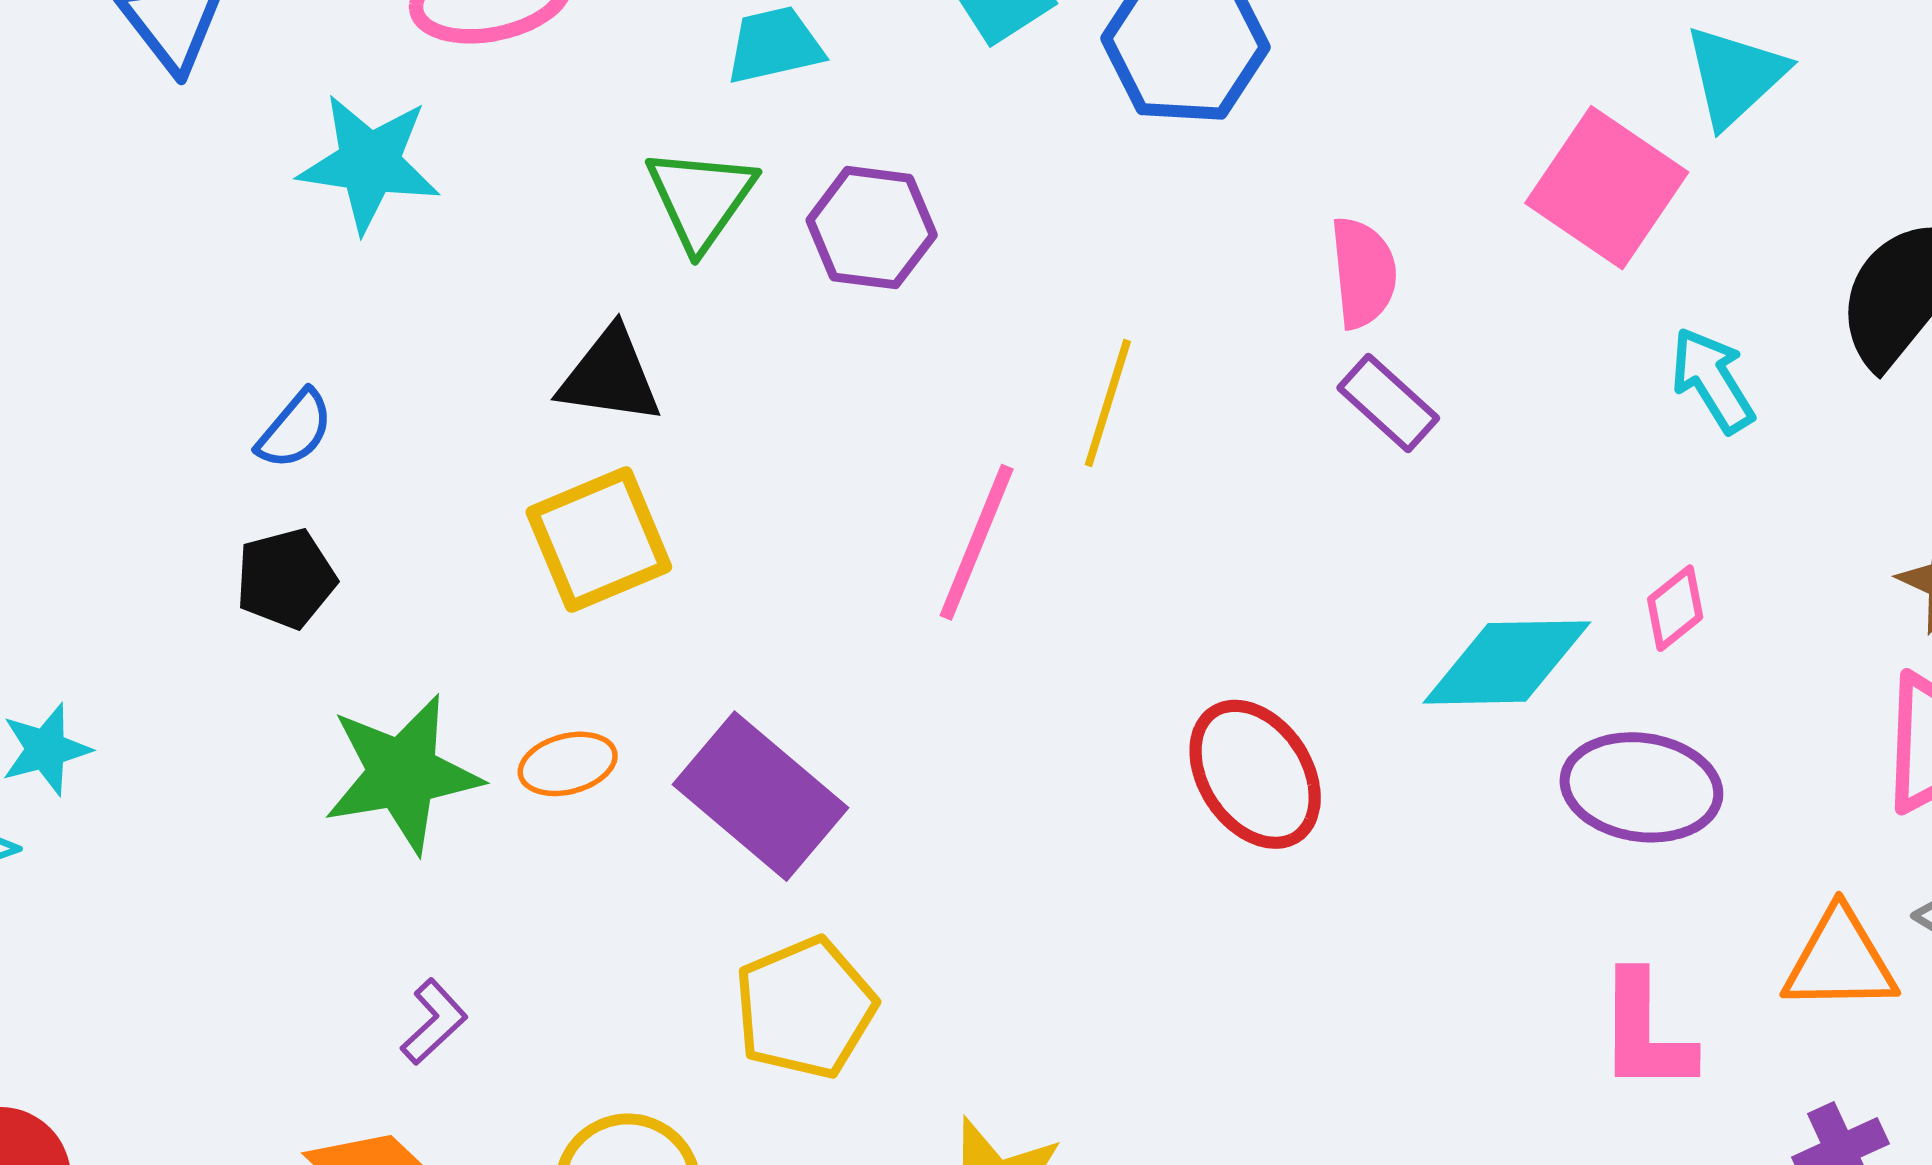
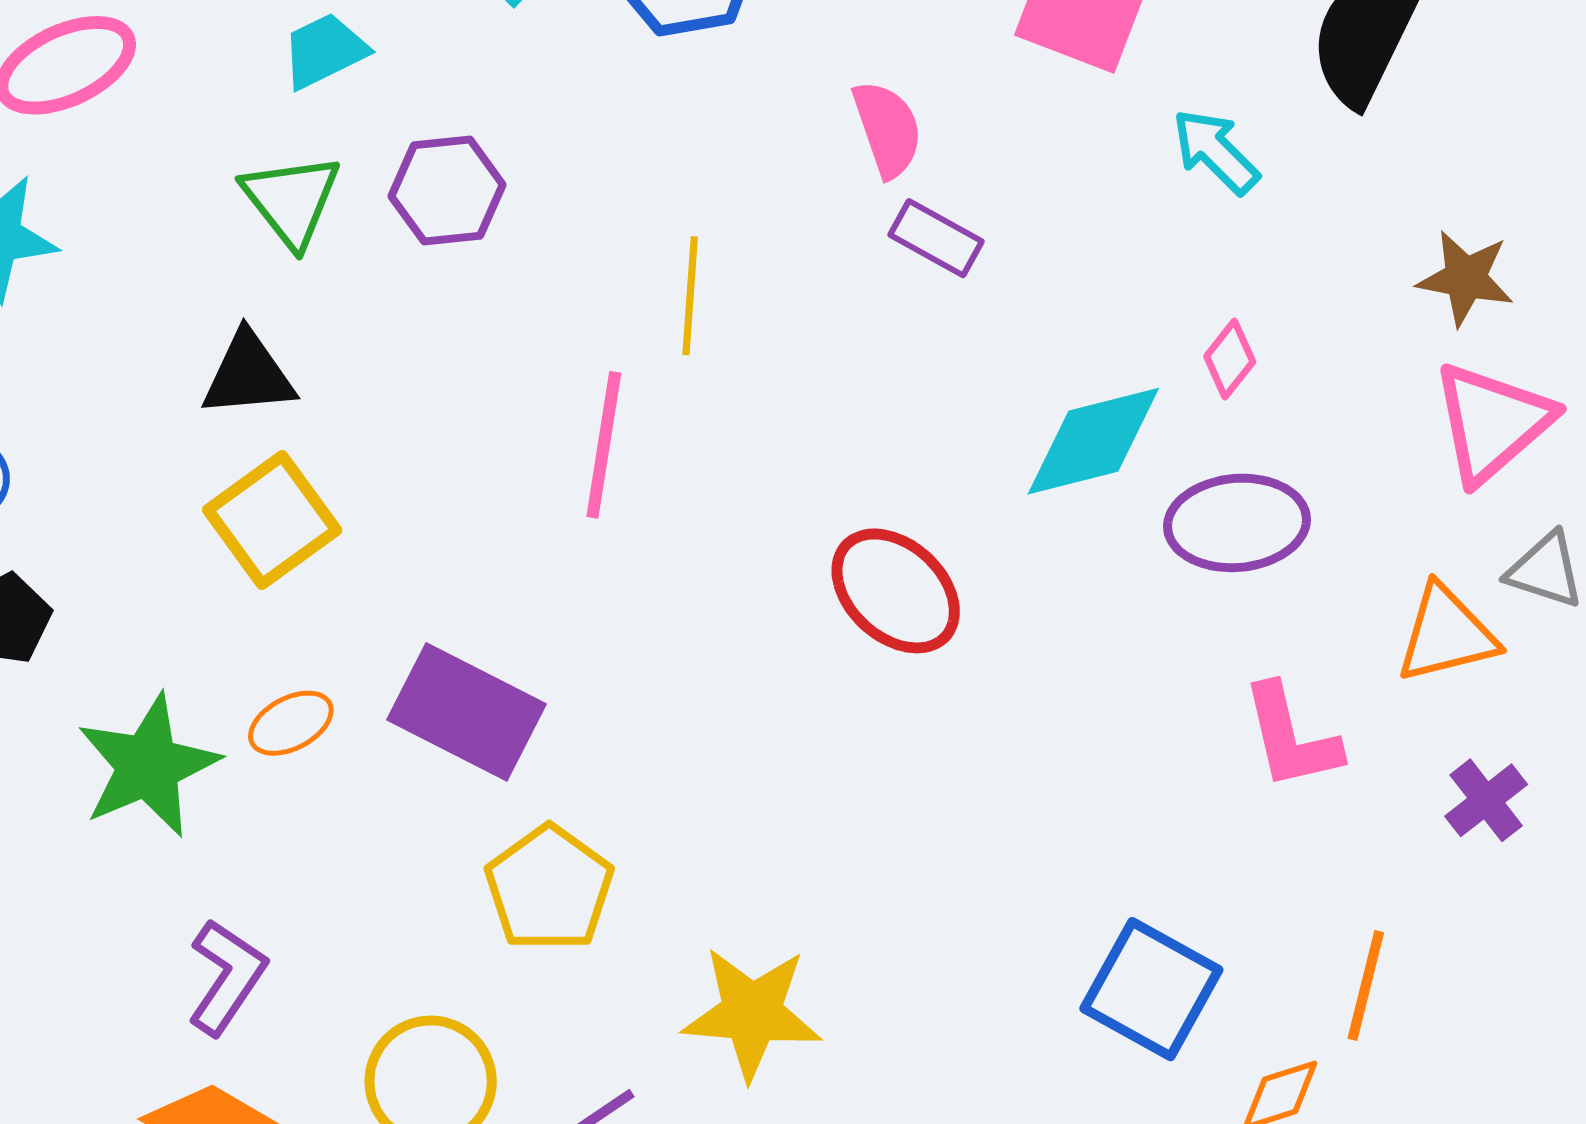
purple L-shape: (434, 1022) -> (227, 977), size x1.5

